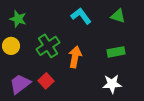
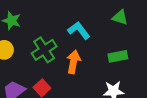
cyan L-shape: (81, 16) -> (79, 30), moved

